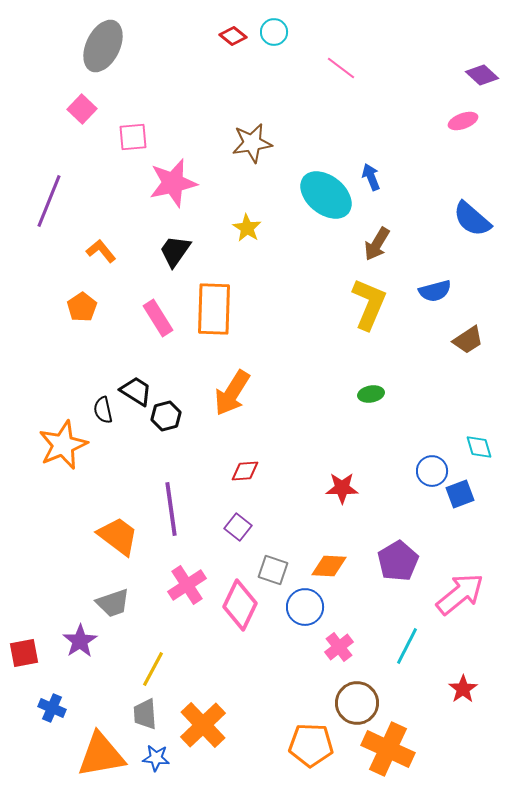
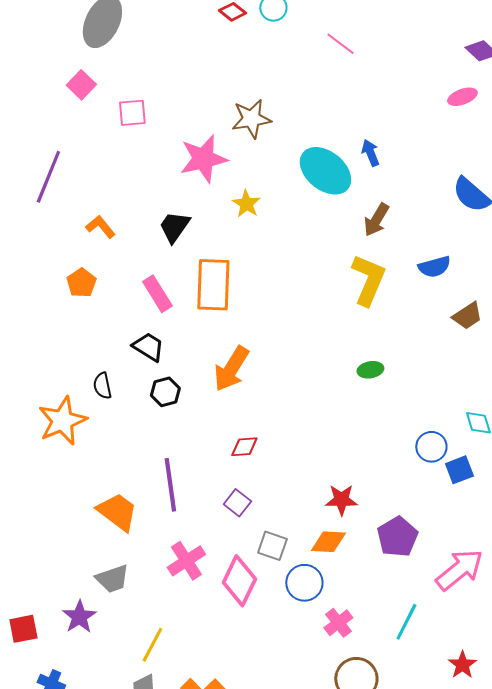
pink star: (173, 183) -> (203, 159), moved
black trapezoid: (136, 391) -> (148, 347), moved
red star: (342, 488) -> (341, 500), moved

